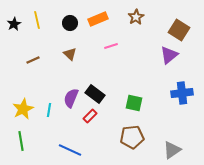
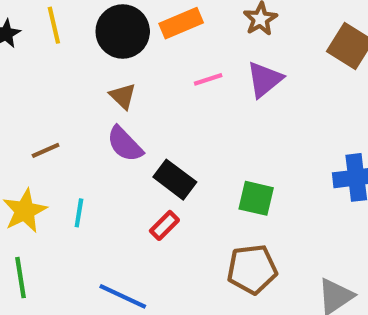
black circle: (70, 23) -> (123, 31), size x1.6
purple triangle: (169, 55) -> (265, 79), moved
brown line: (33, 60) -> (46, 150), moved
purple semicircle: (71, 98) -> (125, 144), moved, turned -66

